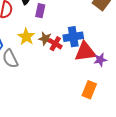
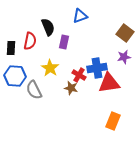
brown star: (45, 39) -> (71, 88), moved
purple star: (100, 60) -> (124, 57), moved

